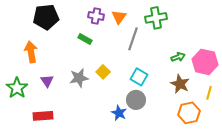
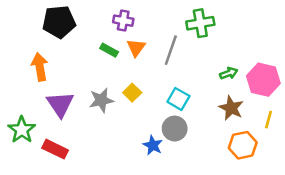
orange triangle: (119, 17) -> (136, 48), moved
purple triangle: (47, 81) -> (60, 104), size x1.6
green star: (17, 88) -> (22, 130), moved
red rectangle: (43, 116) -> (55, 149), turned 30

